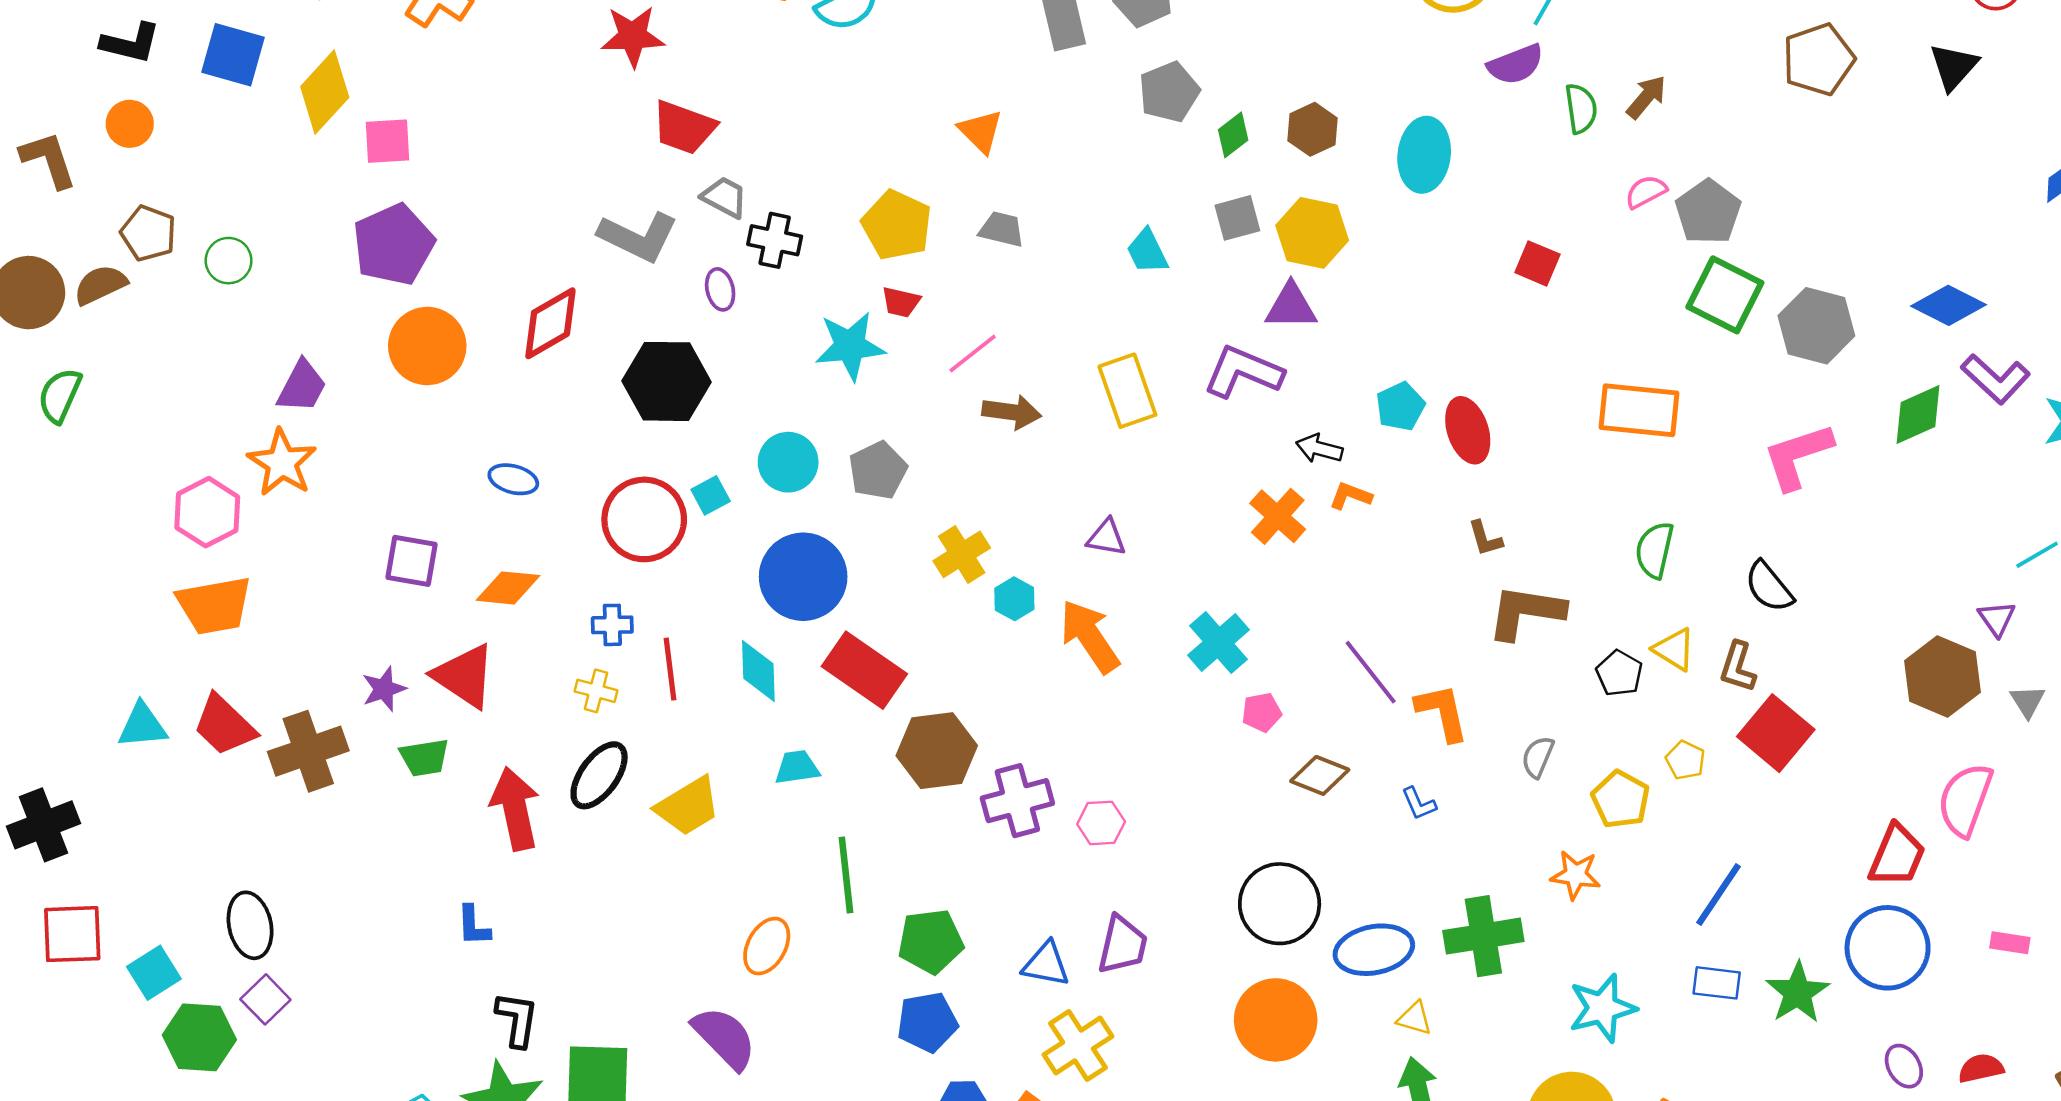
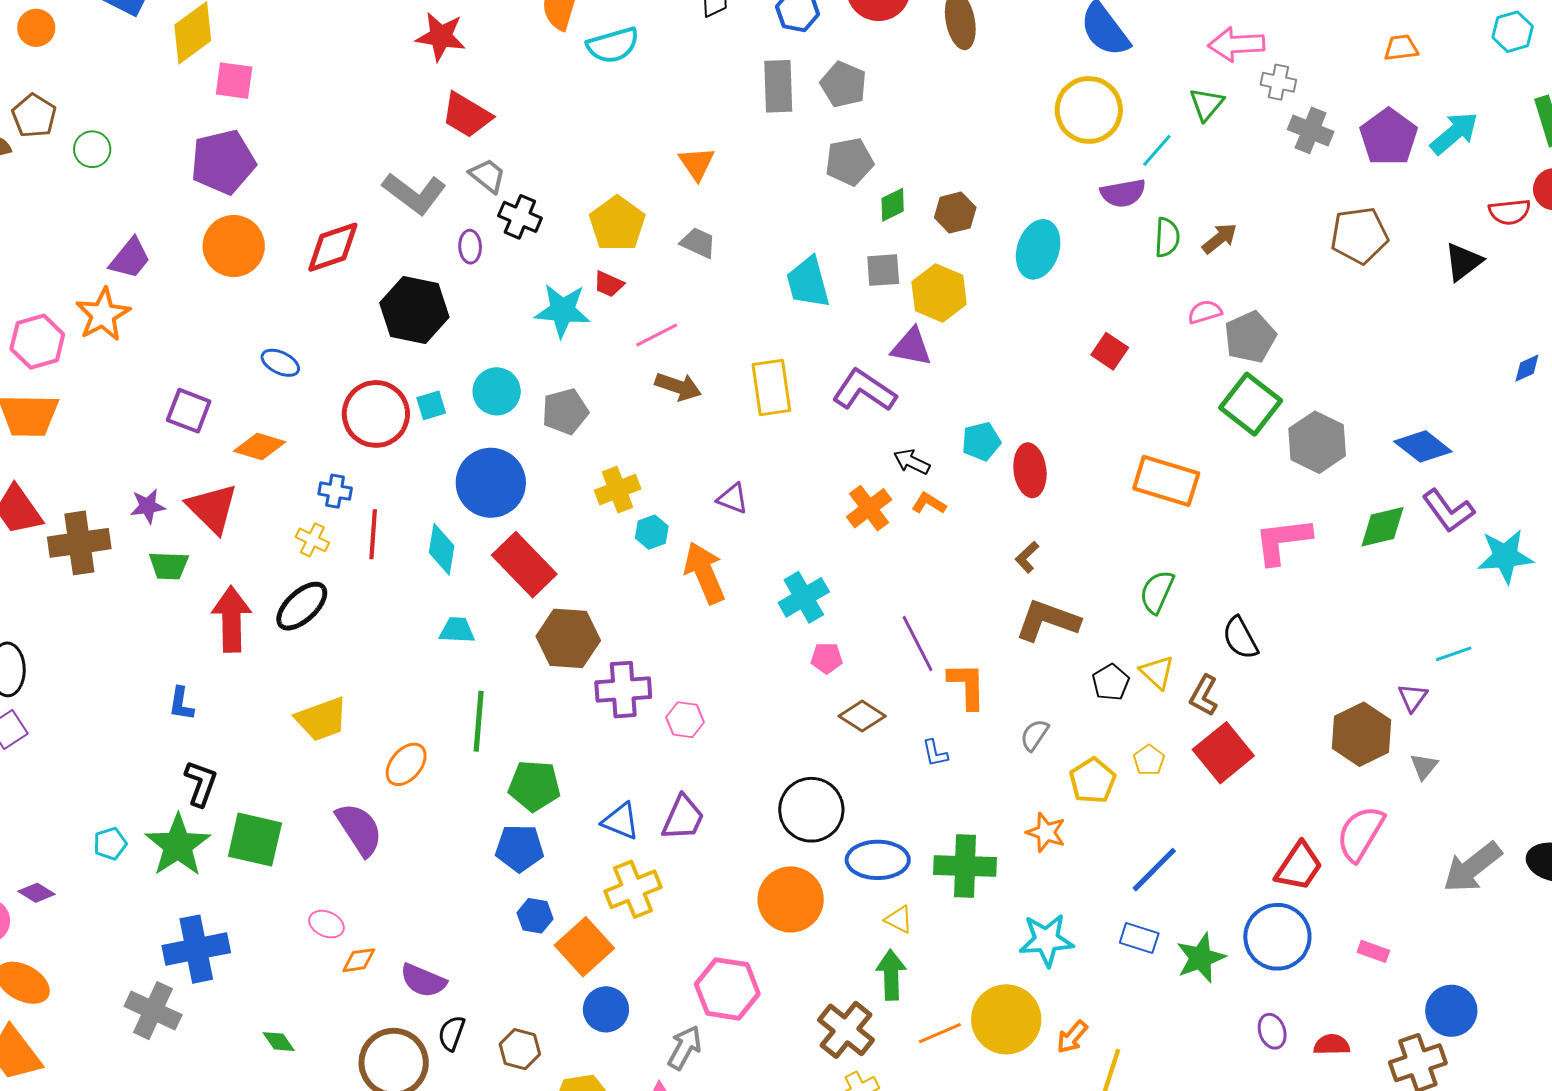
cyan trapezoid: (1147, 251) -> (808, 282), size x1.4
brown L-shape: (1485, 538) -> (1027, 557), turned 52
yellow trapezoid: (688, 806) -> (322, 719), moved

